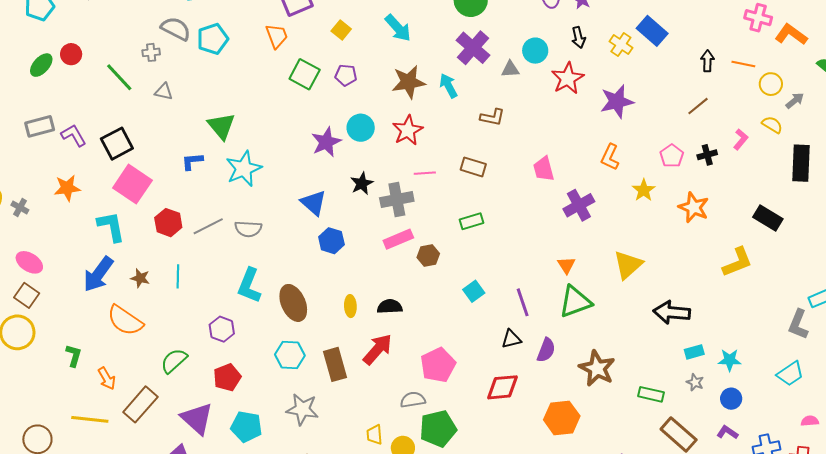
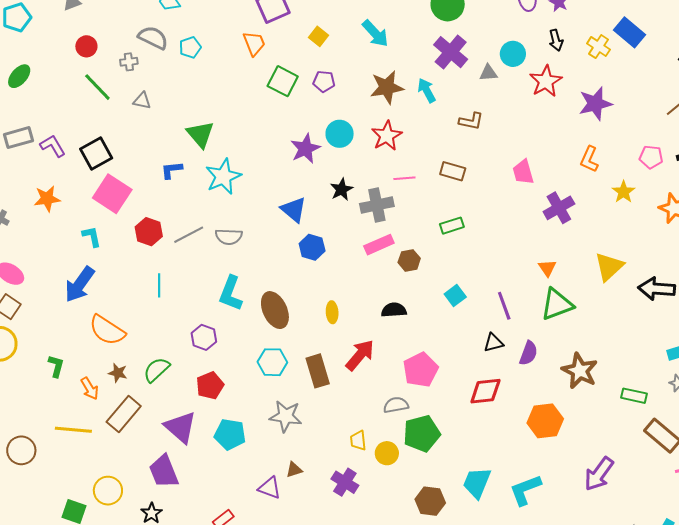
cyan pentagon: (213, 39) -> (190, 47), size x0.7
red circle: (71, 54) -> (86, 46), moved
pink pentagon: (672, 156) -> (651, 157), turned -30
cyan L-shape: (111, 227) -> (92, 237), size x0.7
brown star: (140, 278) -> (118, 373), moved
black semicircle: (390, 307) -> (394, 310), moved
black arrow: (672, 312) -> (657, 289), moved

